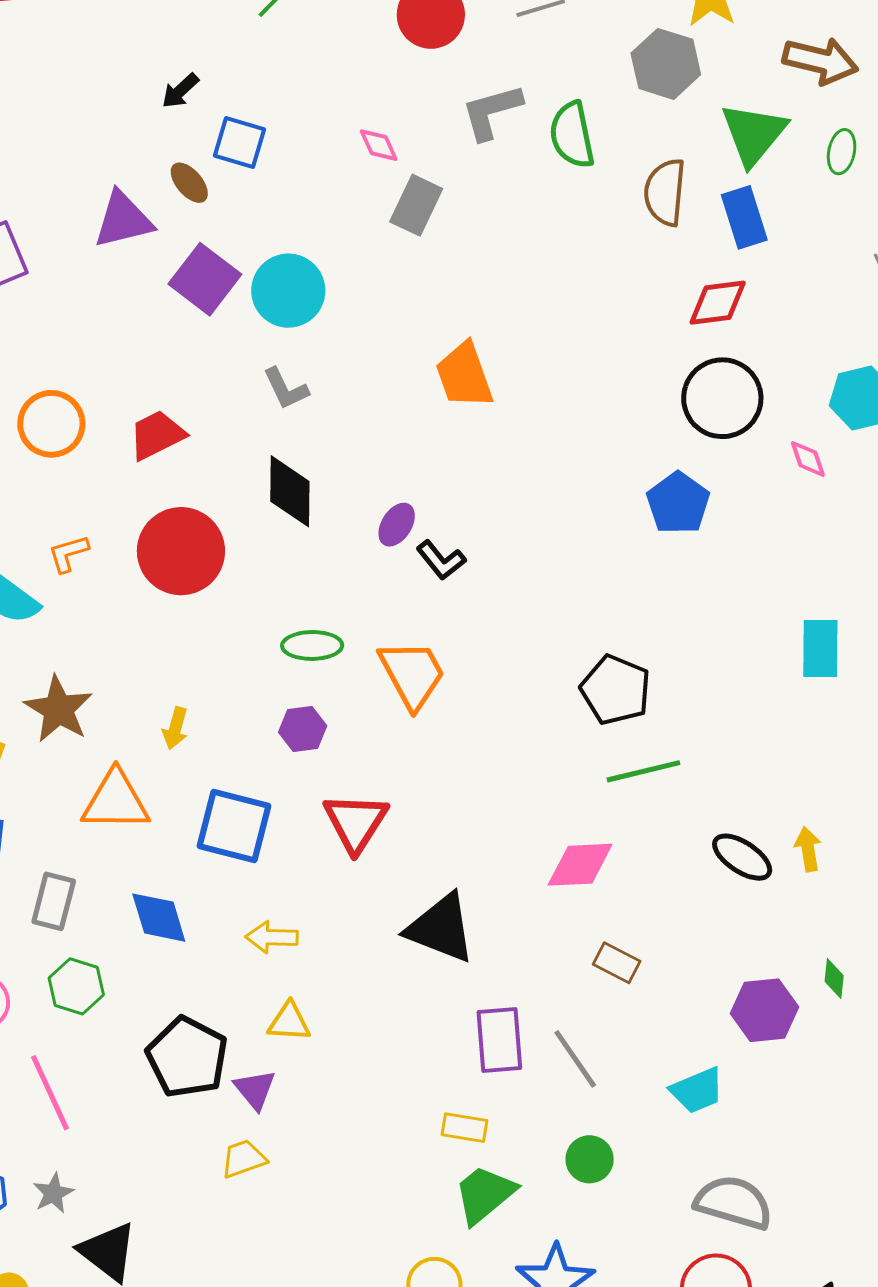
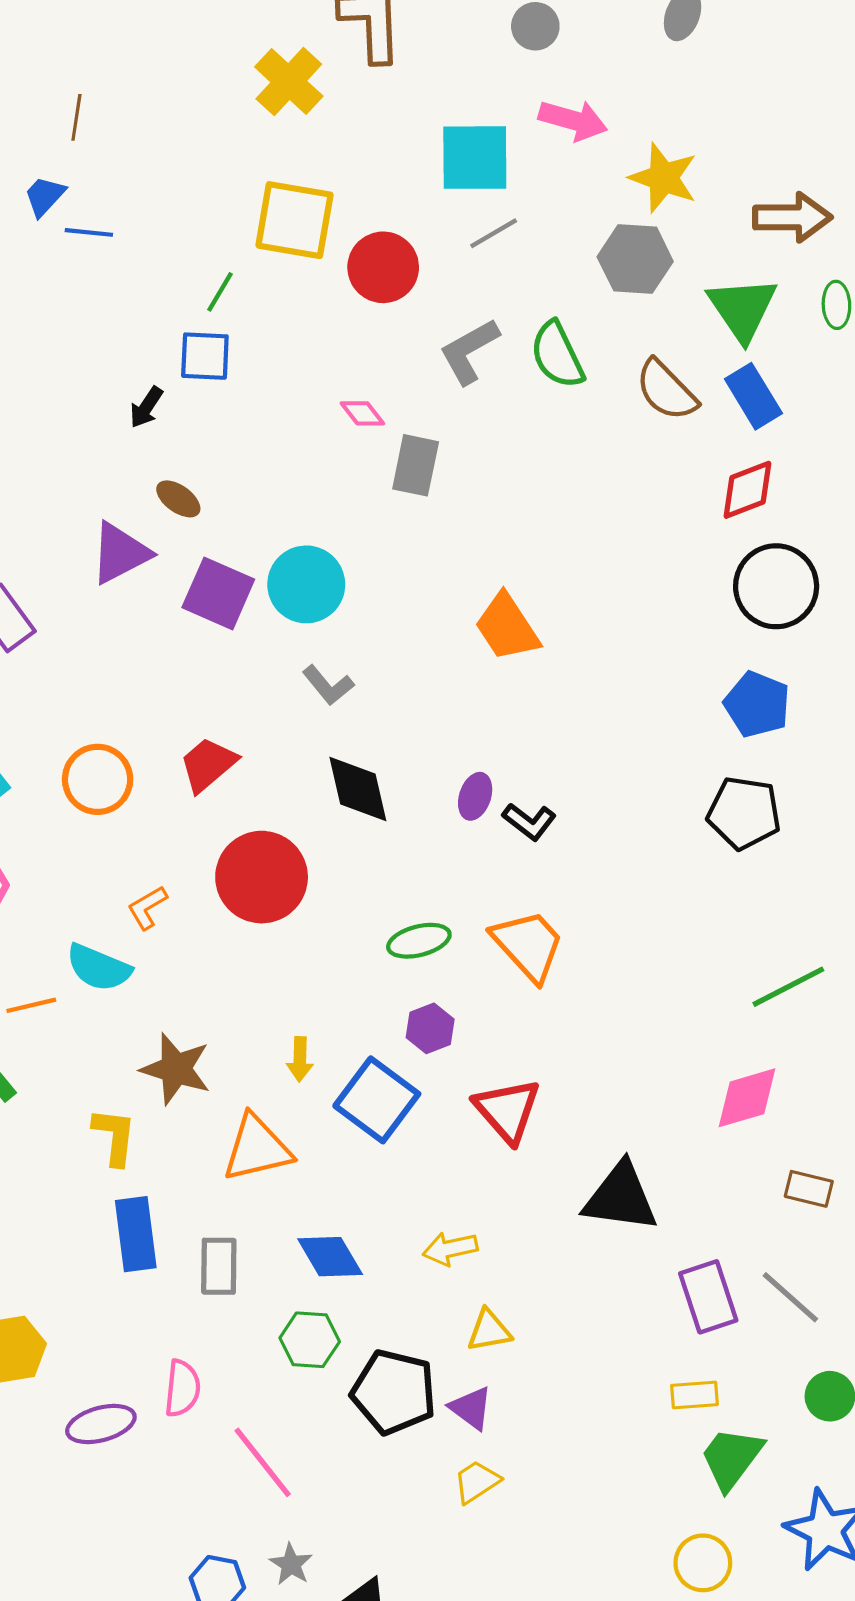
blue square: (239, 142) -> (205, 356), moved
brown semicircle: (665, 192) -> (666, 390), turned -36
black pentagon: (616, 690) -> (744, 813), moved
blue square: (234, 826) -> (377, 1100), moved, turned 36
green hexagon: (76, 986) -> (310, 1340), moved

